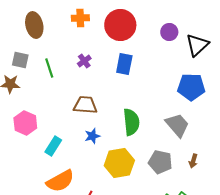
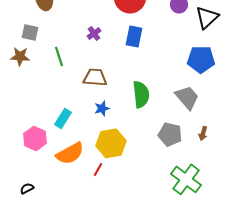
green line: (49, 68) -> (59, 56), moved
pink hexagon: (25, 123) -> (35, 138), moved
yellow hexagon: (119, 163) -> (111, 143), moved

